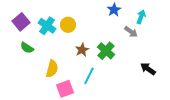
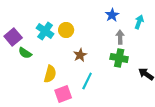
purple square: (21, 22) -> (13, 37), moved
gray arrow: (131, 32) -> (120, 37), moved, turned -128
green cross: (106, 51) -> (119, 58), moved, turned -30

